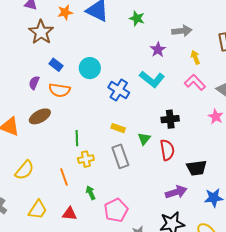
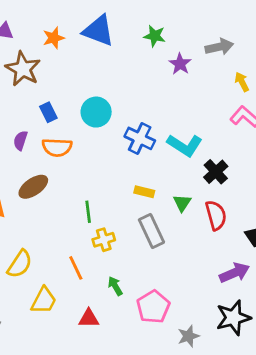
purple star: (158, 50) -> (180, 64), moved
blue rectangle: (56, 65) -> (48, 112), turned 32
cyan L-shape: (152, 79) -> (185, 145), moved
black cross: (170, 119) -> (216, 172), turned -30
yellow trapezoid: (38, 210) -> (44, 300), moved

